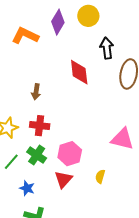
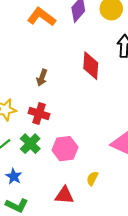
red triangle: (63, 179) -> (64, 195), moved, turned 42

